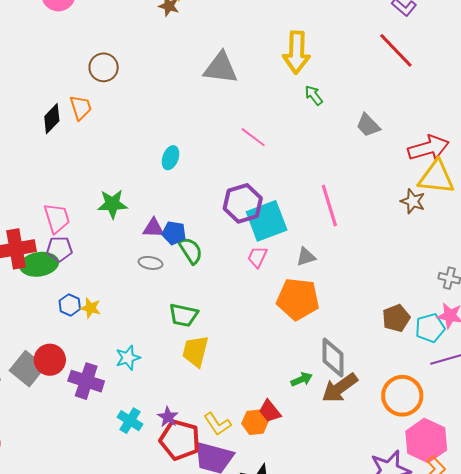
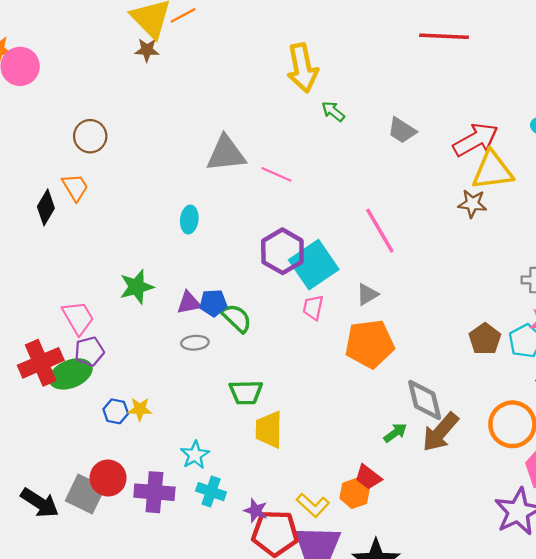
red line: (396, 50) -> (444, 36), moved, turned -30
gray triangle: (221, 68) -> (226, 154), moved
cyan cross: (130, 421) -> (211, 492), moved

